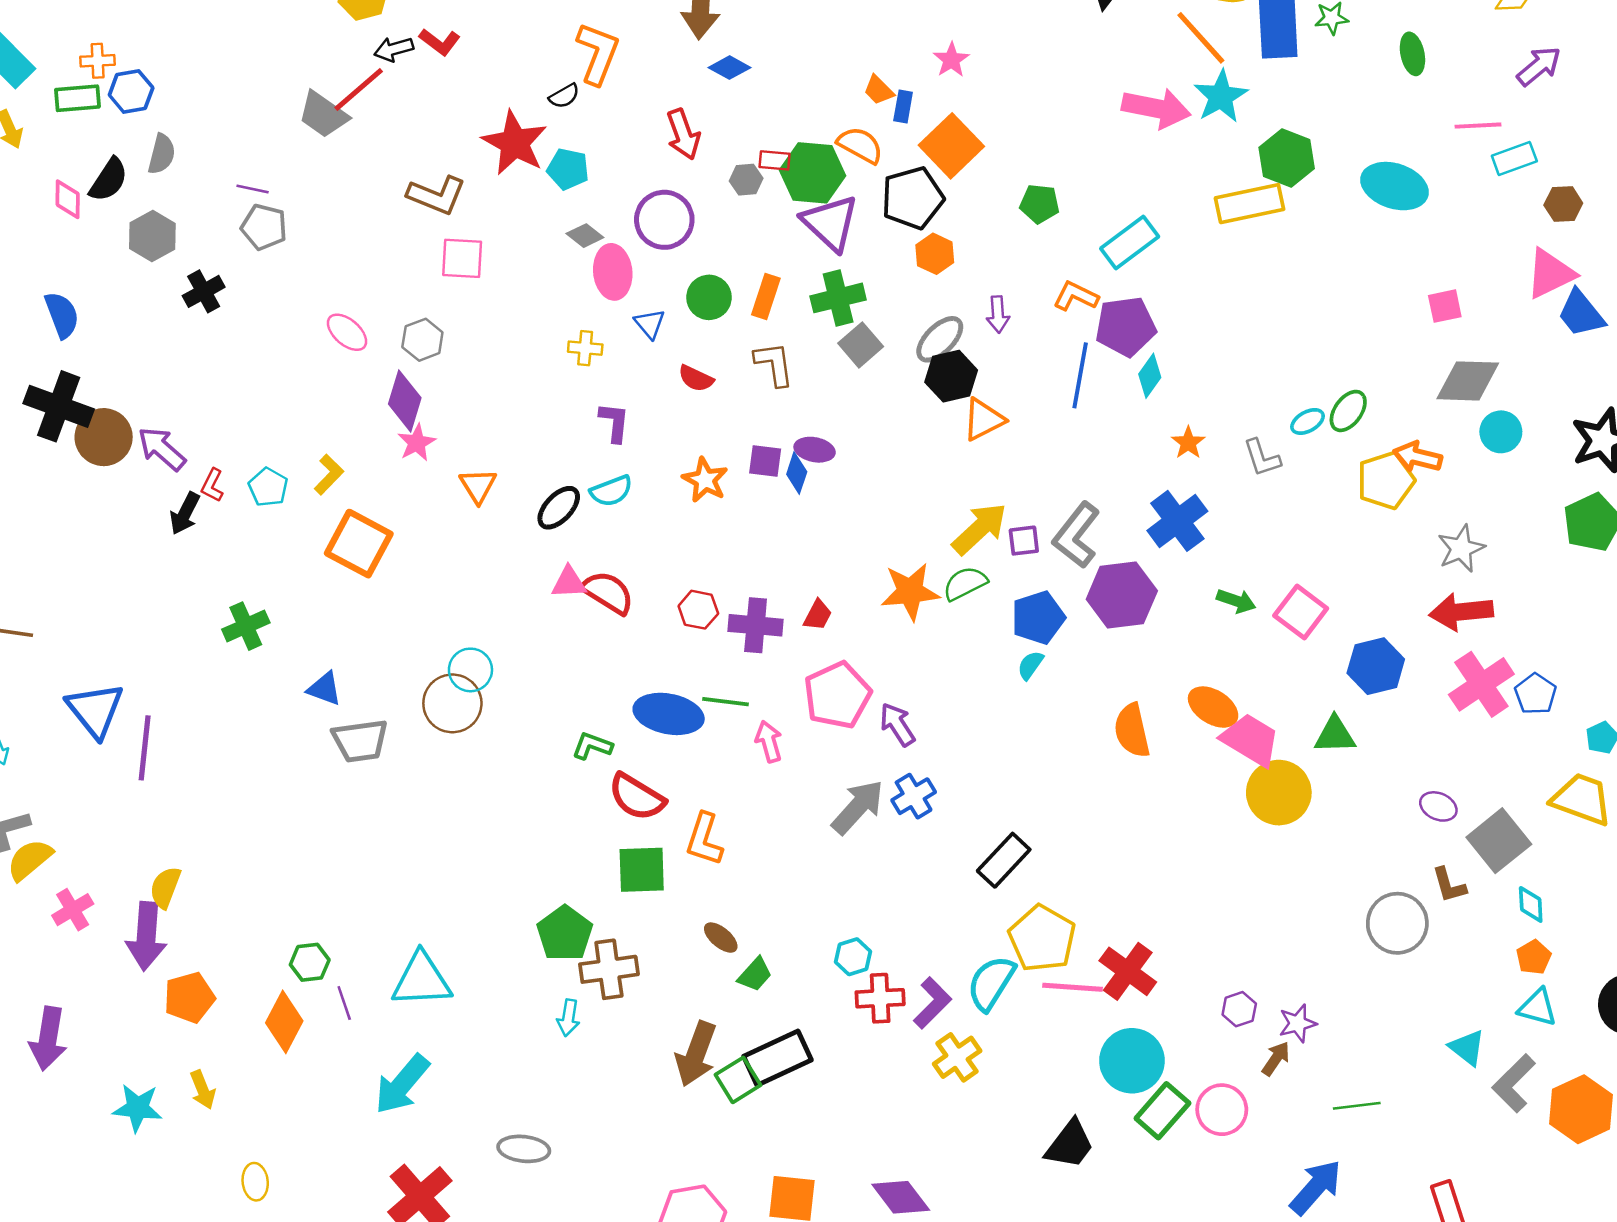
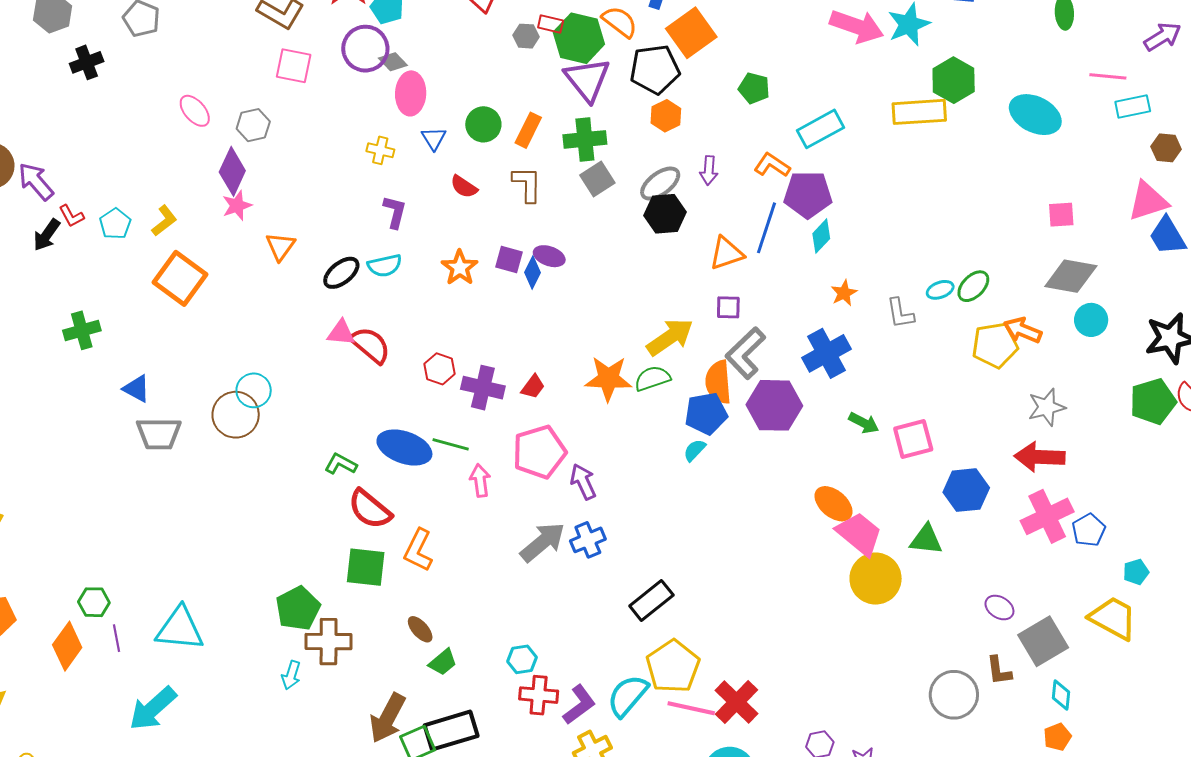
purple circle: (664, 220) -> (365, 49), moved
orange triangle: (983, 420) -> (726, 253), moved
red L-shape: (212, 485) -> (71, 216), turned -64
purple square: (1024, 541) -> (728, 307), moved
pink square: (1301, 612) -> (913, 439), turned 30
orange semicircle: (1132, 731) -> (718, 382), moved

